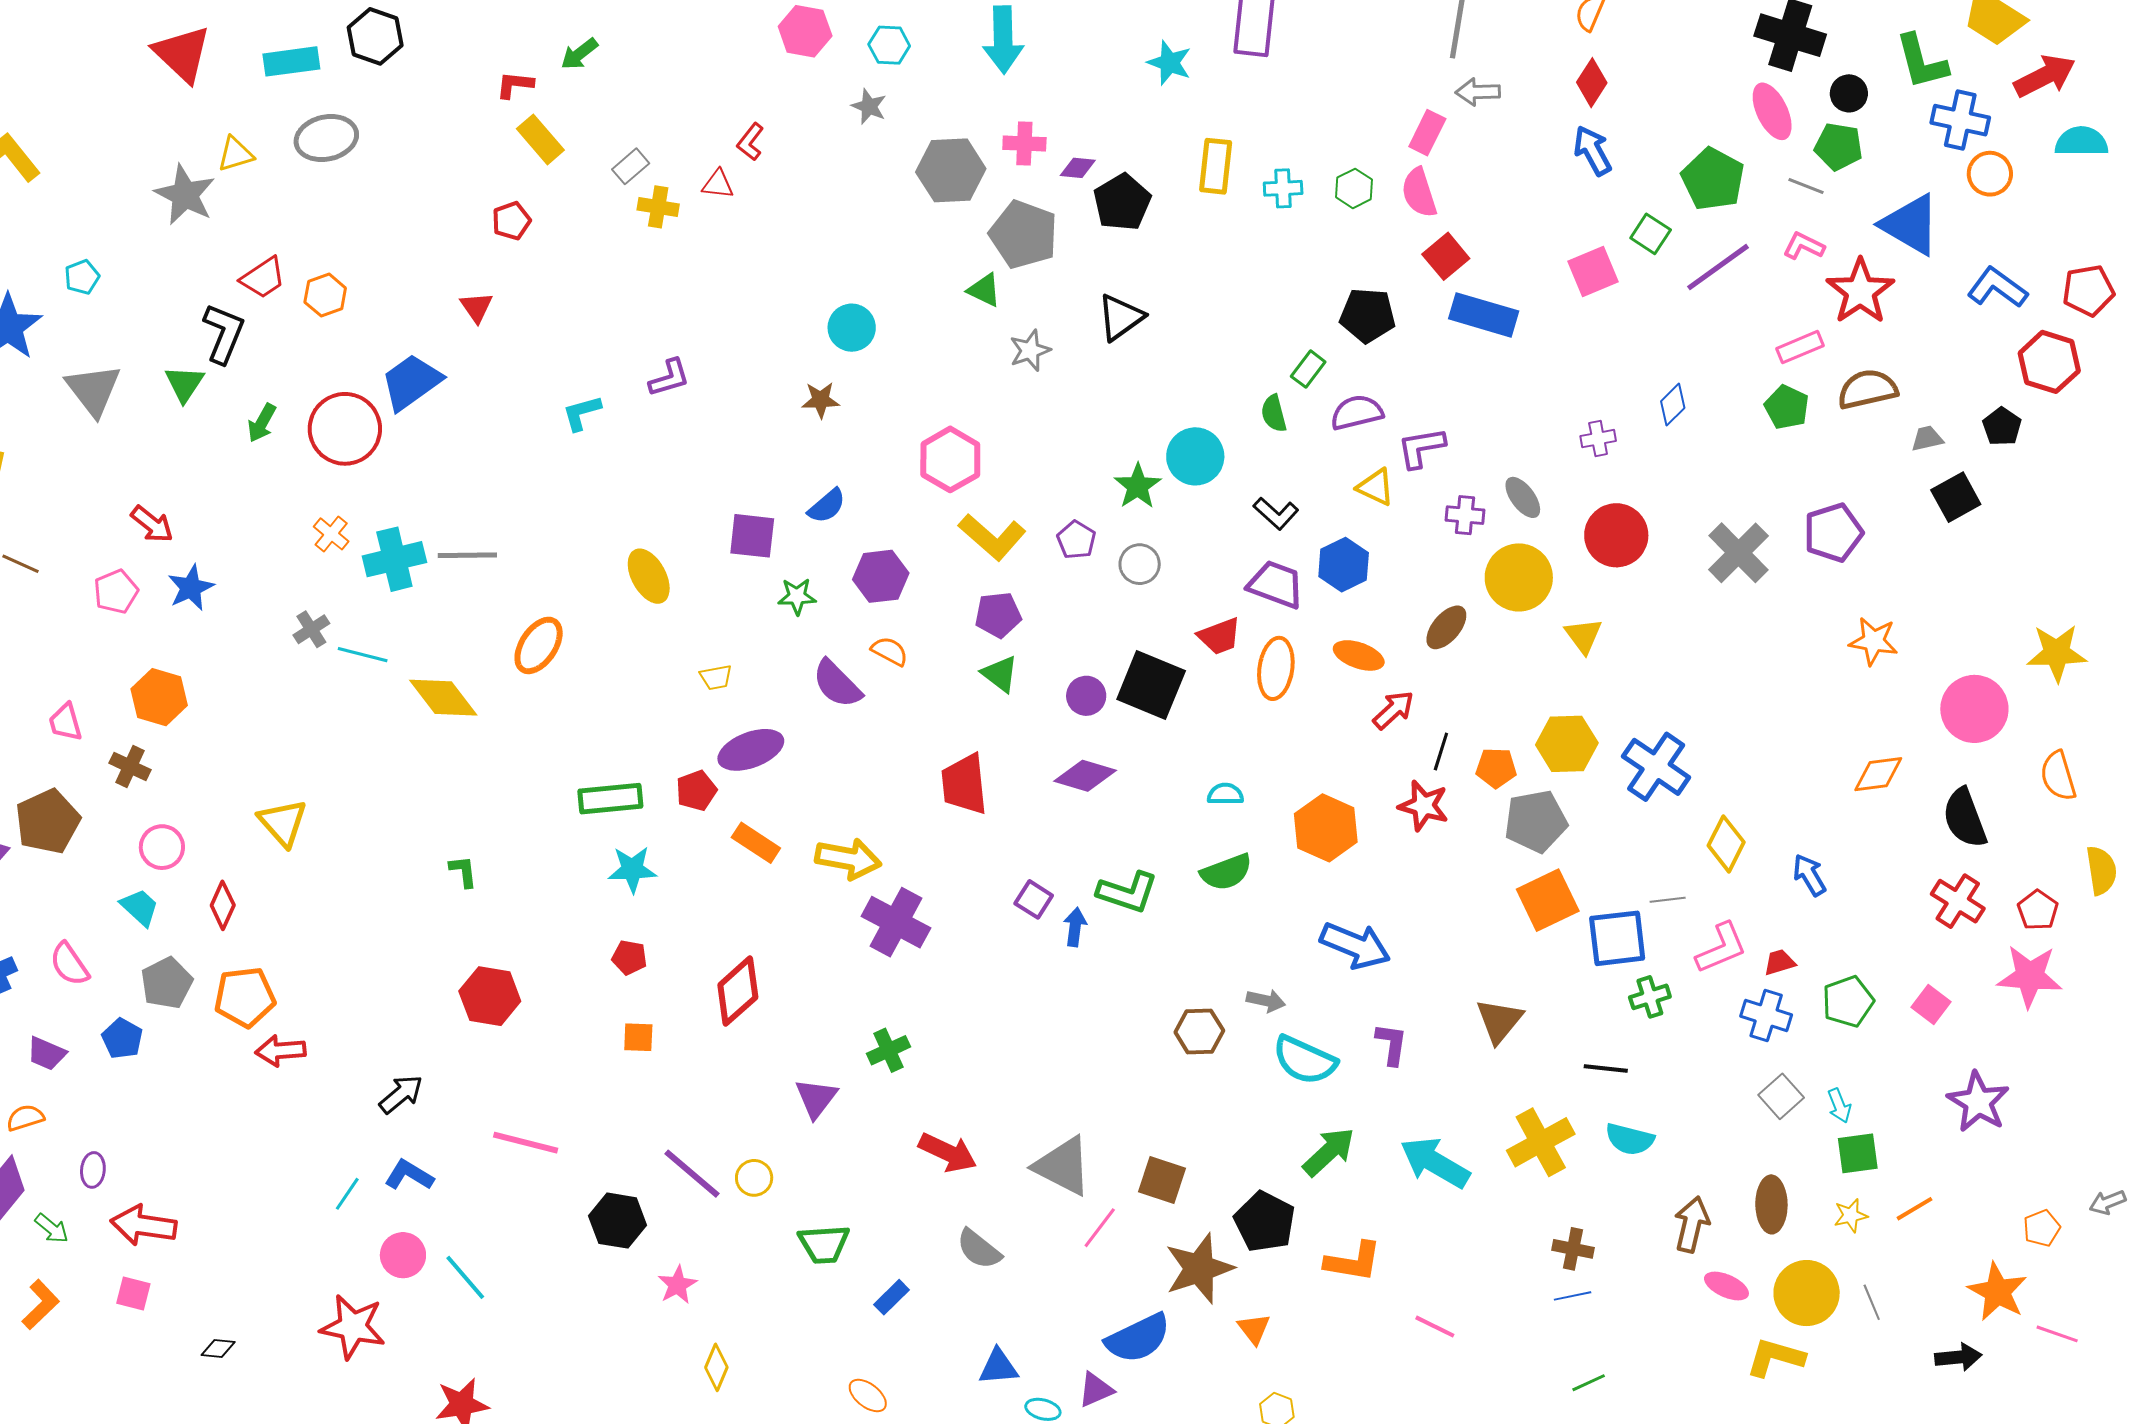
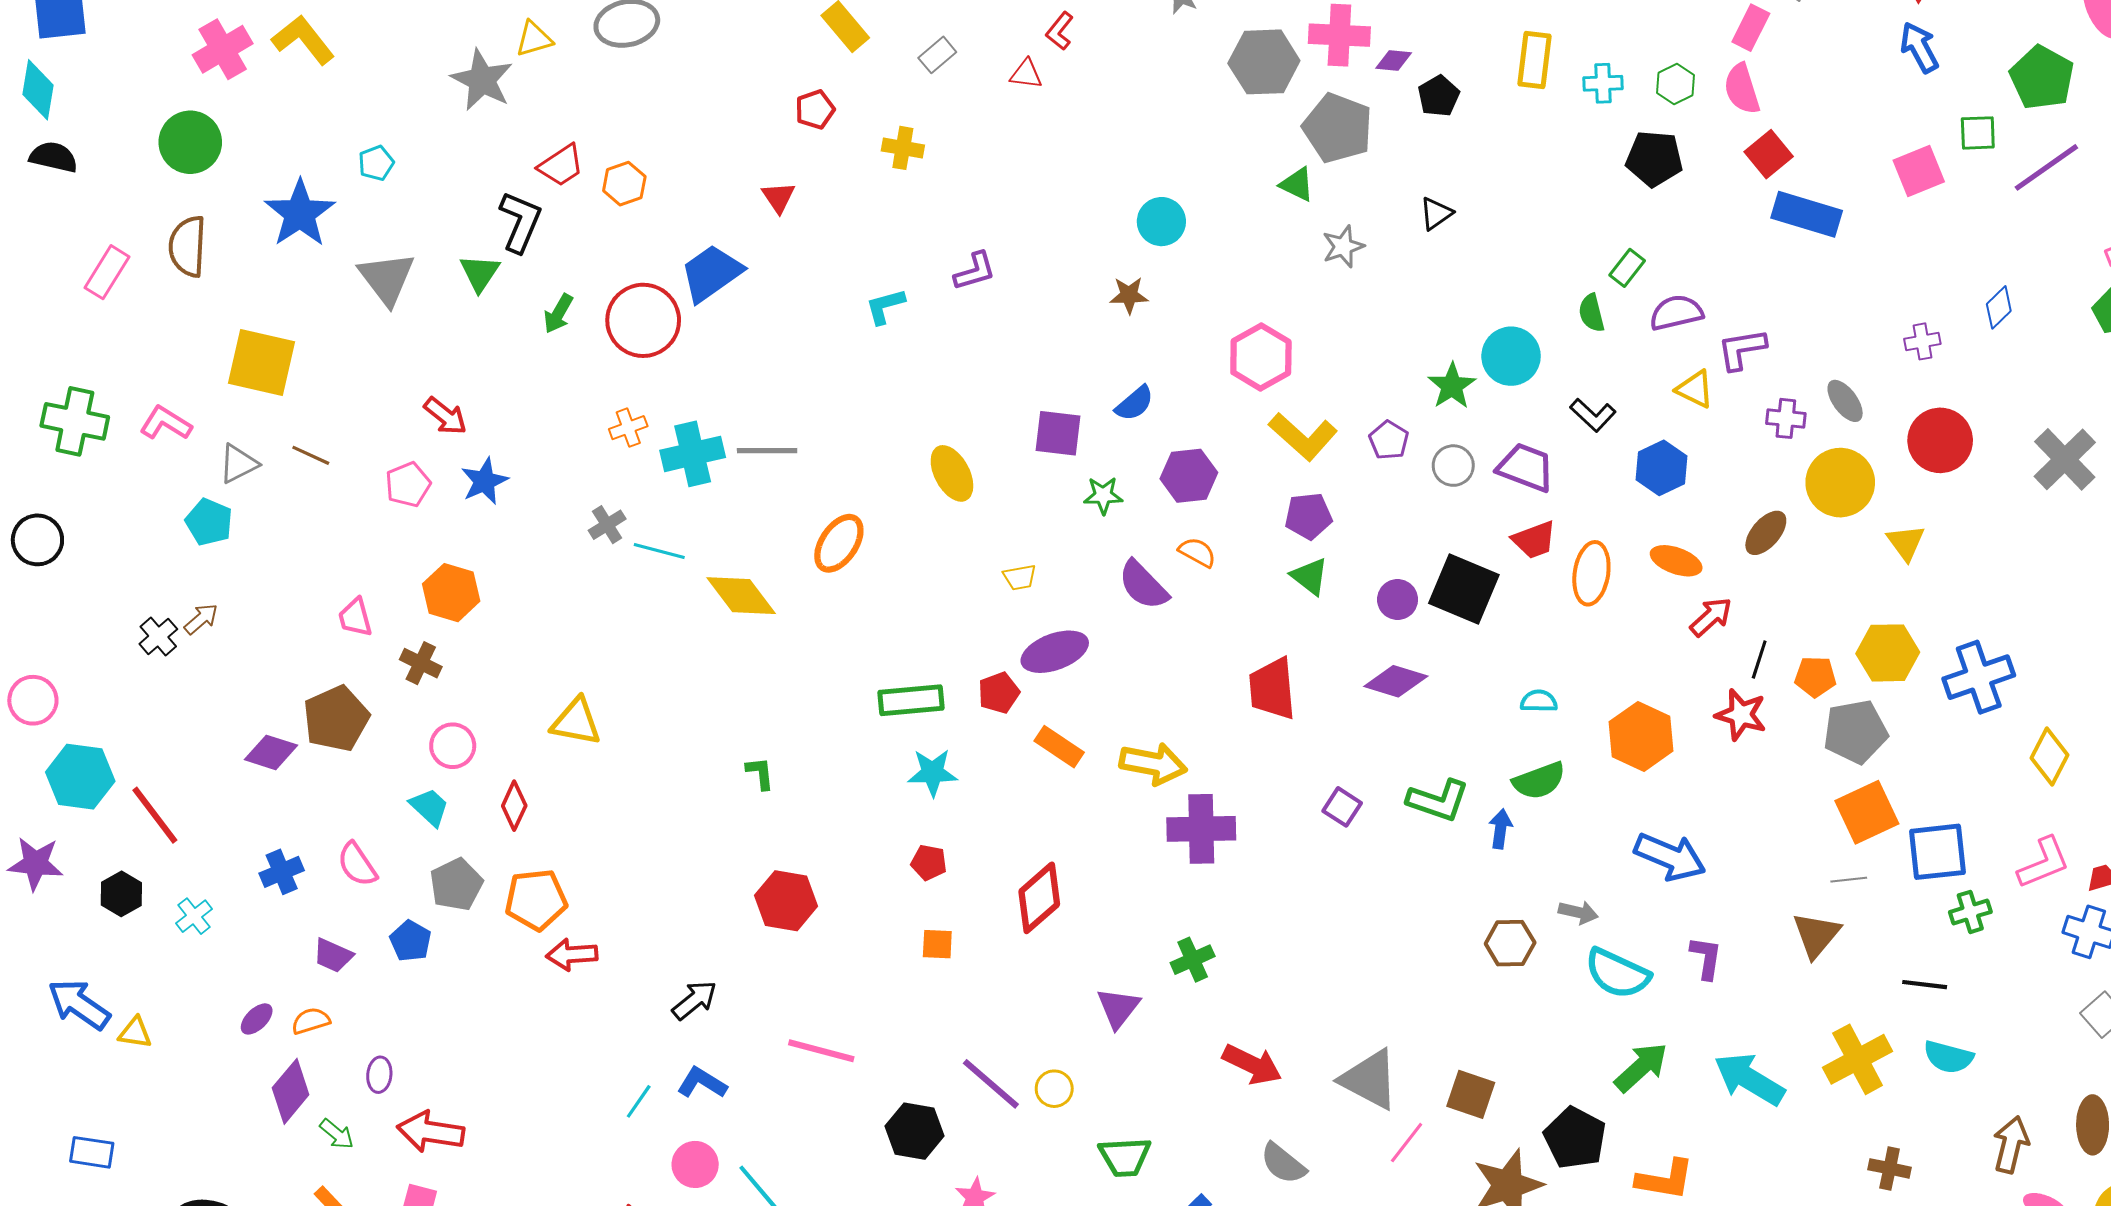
pink cross: (1024, 143) -> (1339, 35), size x1.4
black pentagon: (1122, 202) -> (1439, 96), size x0.7
yellow cross: (658, 207) -> (903, 148), moved
green square: (1651, 234) -> (1978, 133), turned -36
black pentagon: (1368, 315) -> (1654, 159), moved
black triangle: (1121, 317) -> (1436, 213), size x0.7
orange cross: (331, 534) -> (628, 428), turned 30
purple trapezoid: (1276, 584) -> (1526, 467), moved
blue cross: (1656, 767) -> (1979, 677), turned 36
yellow triangle: (283, 823) -> (576, 722), turned -38
gray line: (1668, 900) -> (1849, 880), moved
purple cross: (896, 922) -> (1201, 829), turned -30
blue arrow: (1075, 927) -> (1500, 829), moved

